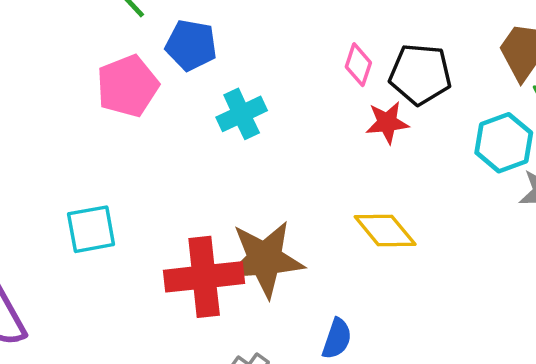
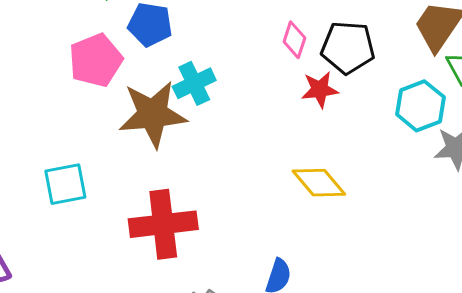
brown star: (265, 259) -> (153, 114), moved

